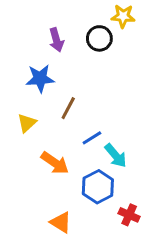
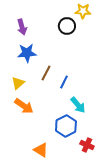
purple arrow: (56, 40) -> (22, 27), moved
blue line: (92, 138) -> (64, 82), moved, turned -32
orange arrow: (55, 163) -> (24, 106), moved

